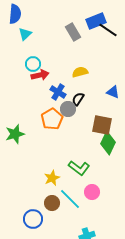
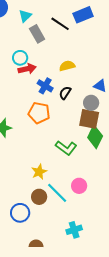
black line: (108, 30) -> (60, 24), moved
gray rectangle: (73, 32) -> (37, 34), moved
cyan triangle: (25, 34) -> (25, 16), moved
gray circle: (68, 109) -> (91, 103), moved
orange pentagon: (52, 119) -> (39, 113), turned -30
green L-shape: (79, 168) -> (66, 148), moved

